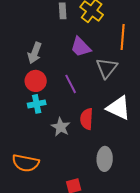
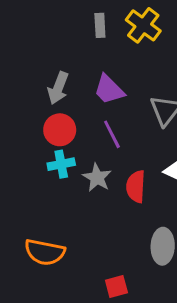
purple trapezoid: (81, 47) -> (109, 90), moved
gray star: (61, 127) -> (97, 178), moved

